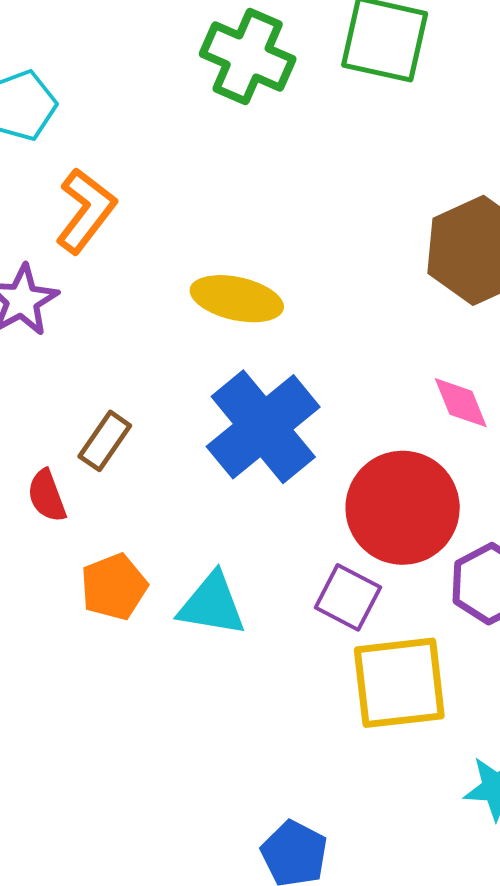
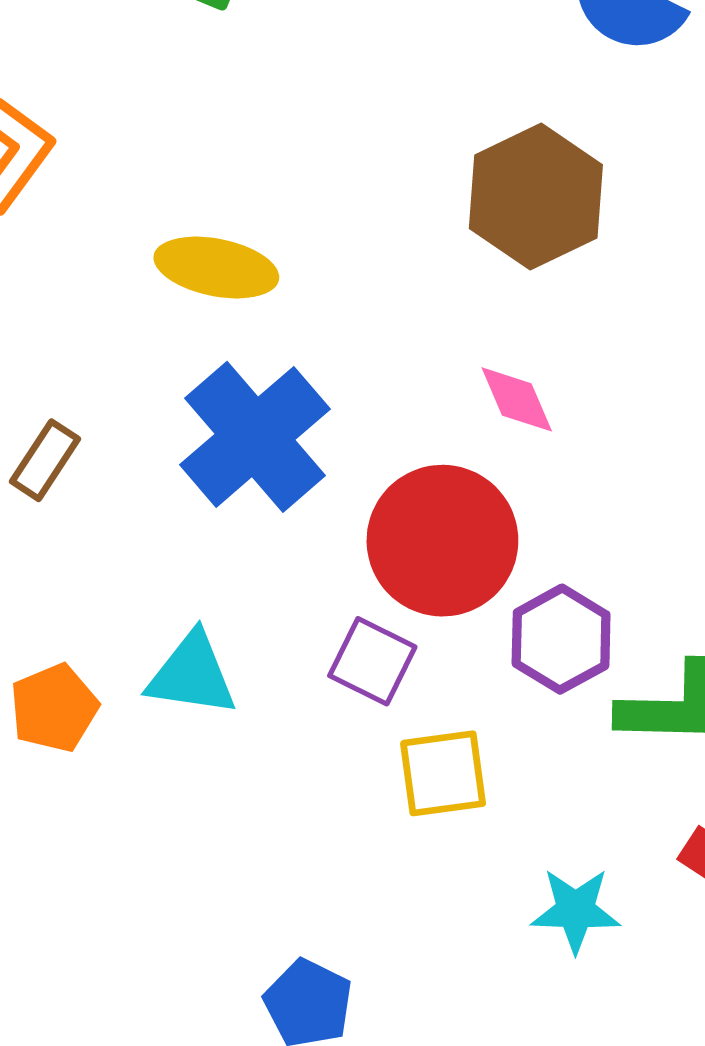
orange pentagon: (114, 587) -> (54, 708), moved
yellow square: (399, 683) -> (443, 773), size x0.7

